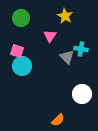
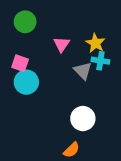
yellow star: (65, 16) -> (95, 43), moved
white circle: (82, 94) -> (83, 119), moved

